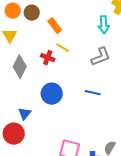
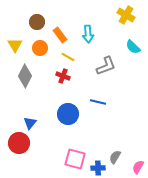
orange circle: (13, 11) -> (40, 48), moved
cyan arrow: (104, 25) -> (88, 34), moved
red cross: (48, 58) -> (63, 76), moved
blue circle: (52, 94) -> (68, 114), moved

